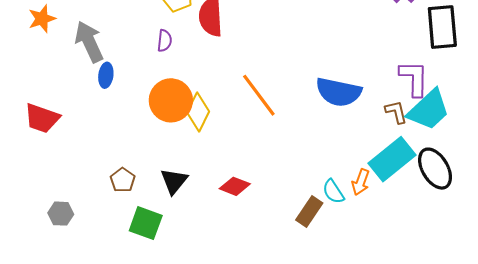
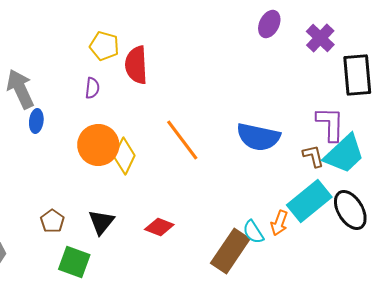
brown rectangle: (309, 212) -> (230, 251), size x1.5

